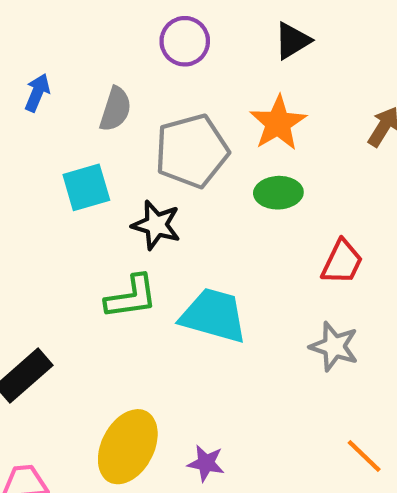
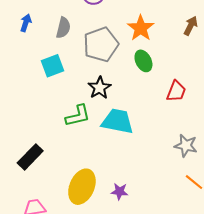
green ellipse: (278, 193) -> (143, 61), turned 70
black star: (156, 225) -> (100, 88), moved, turned 30
gray star: (334, 346) -> (186, 146), moved

